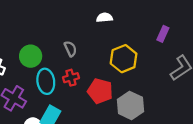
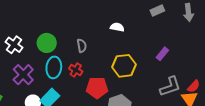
red cross: (71, 78) -> (76, 70), turned 32
red pentagon: (100, 91) -> (97, 88), turned -30

